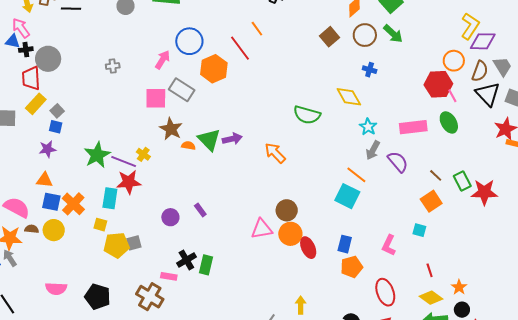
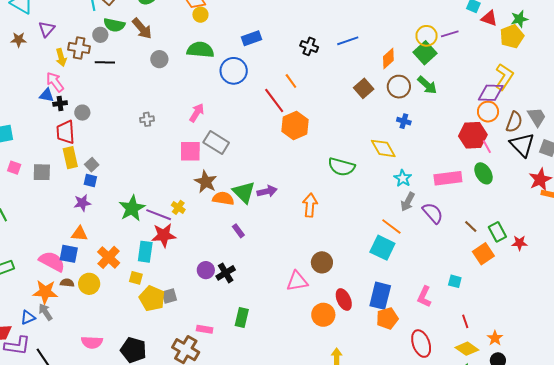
blue circle: (189, 41) -> (234, 71), moved
purple diamond: (483, 41) -> (491, 93), moved
gray circle: (48, 59) -> (82, 113), size x0.6
orange hexagon: (214, 69) -> (295, 125), moved
yellow rectangle: (36, 104) -> (70, 158), turned -55
orange semicircle: (188, 146) -> (223, 198), size x1.5
orange arrow: (275, 153) -> (310, 205), turned 50
red star: (484, 192) -> (519, 243), size x0.6
orange square: (431, 201) -> (483, 254), moved
blue square: (51, 202) -> (69, 254), moved
purple rectangle: (200, 210) -> (238, 231), moved
orange circle: (290, 234) -> (323, 315), moved
blue rectangle: (345, 244) -> (380, 296), size x1.5
yellow pentagon: (117, 245) -> (152, 298), turned 30
black cross: (186, 260) -> (226, 273), moved

